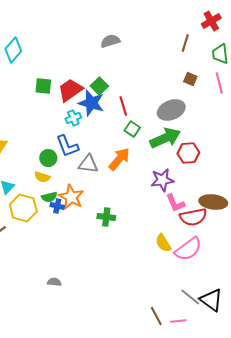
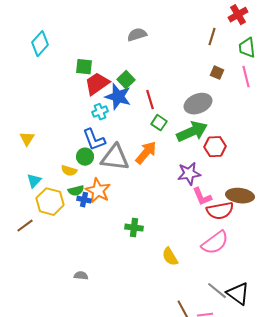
green square: (43, 86) -> (84, 67), moved
green circle: (48, 158) -> (85, 157), moved
gray triangle: (88, 164) -> (115, 158), size x1.4
green cross: (106, 217) -> (134, 228), moved
yellow semicircle: (163, 243) -> (170, 257), moved

